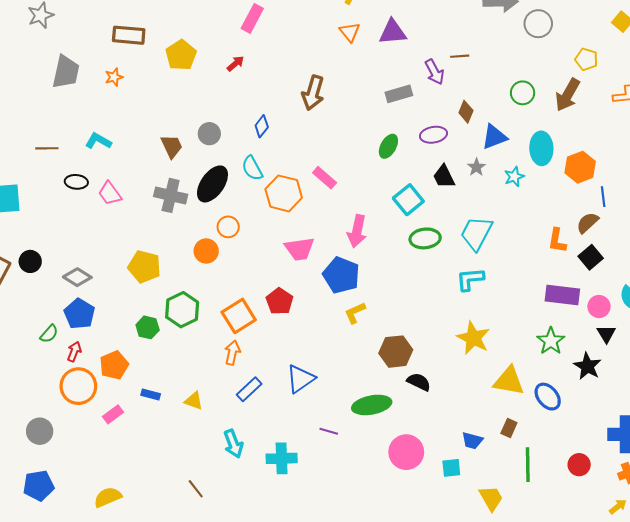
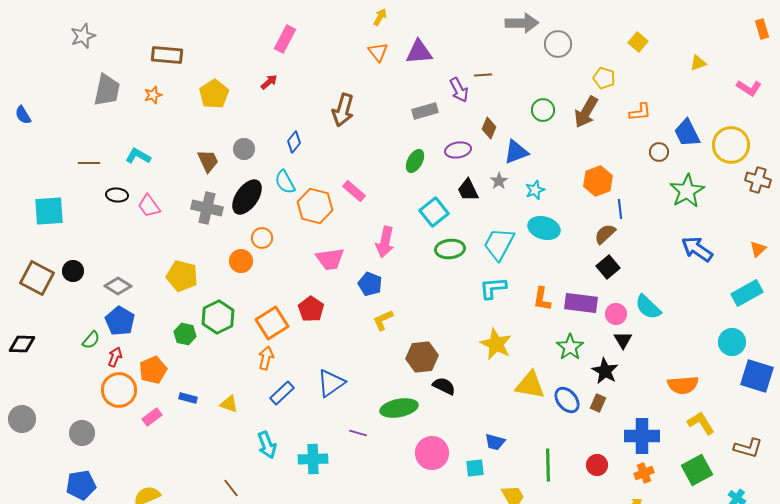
yellow pentagon: (181, 55) -> (214, 94), moved
cyan ellipse: (541, 148) -> (544, 228), moved, turned -72
orange L-shape: (557, 241) -> (542, 299), moved
blue pentagon: (341, 275) -> (370, 284), size x0.7
brown rectangle: (509, 428) -> (598, 403), moved

